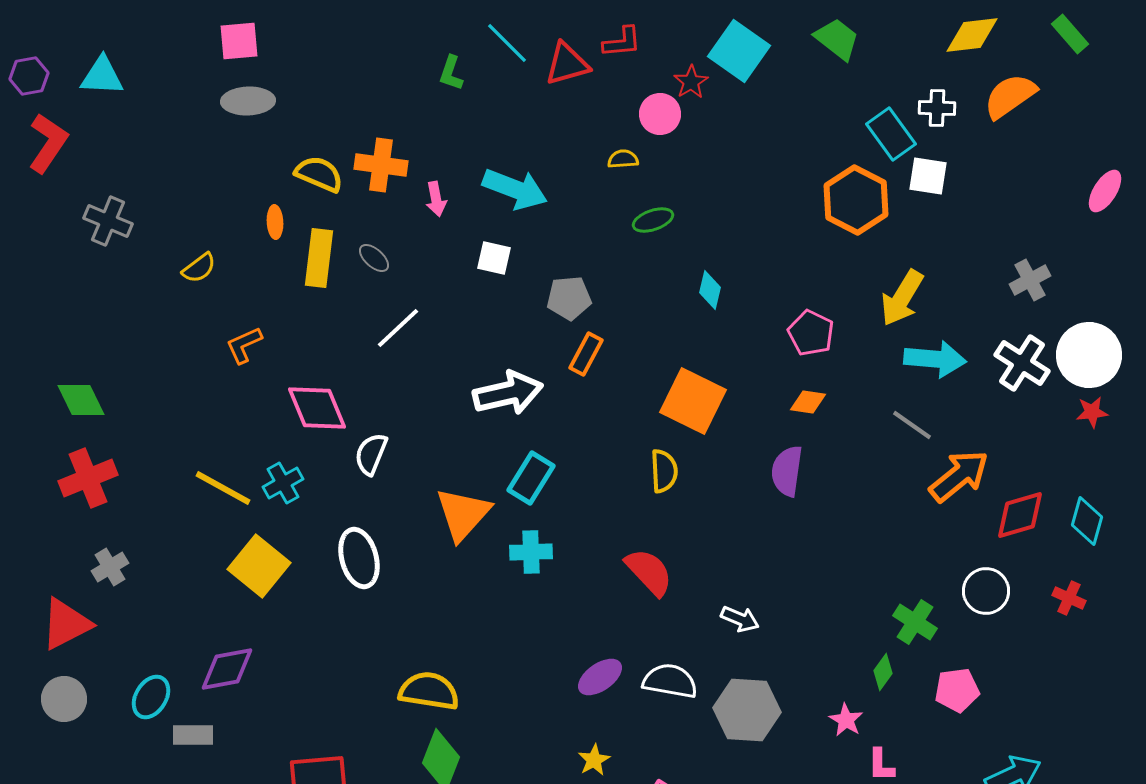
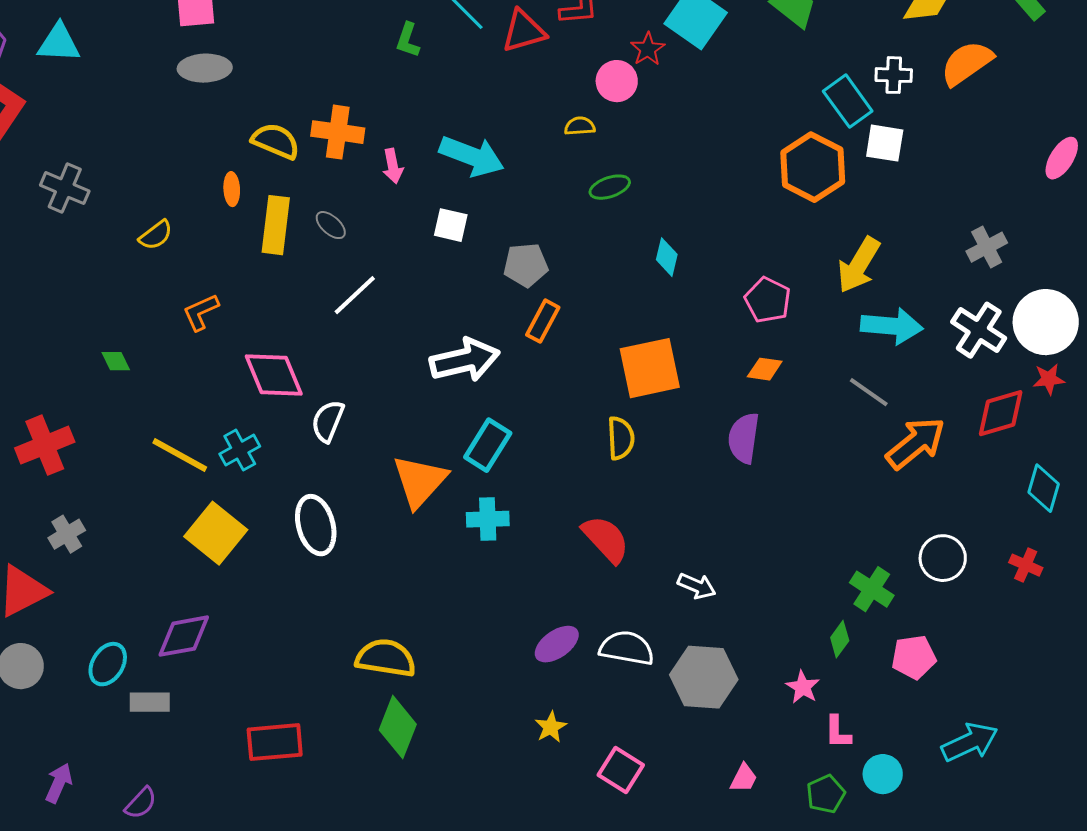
green diamond: (81, 400) -> (116, 361), moved, size x0.6
orange square: (693, 401) -> (650, 368), turned -38
red diamond: (1020, 515) -> (1001, 413), moved

